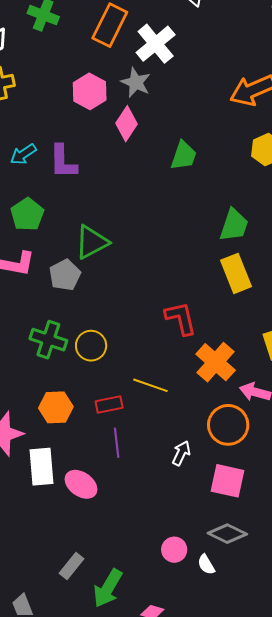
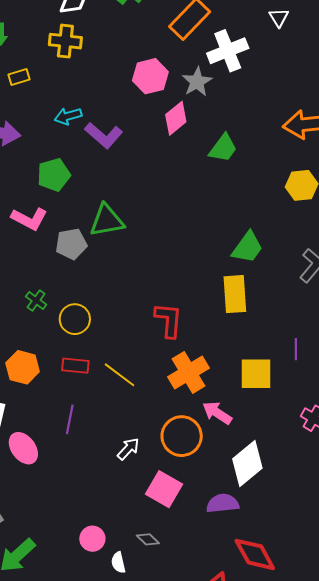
green trapezoid: (184, 156) -> (223, 148), moved
purple L-shape: (63, 162) -> (104, 135), turned -66
green cross: (48, 340) -> (36, 301), size x0.6
red rectangle: (109, 404) -> (75, 366), moved
gray diamond: (227, 534) -> (148, 539), size x0.6

